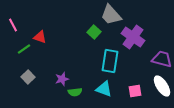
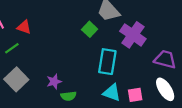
red triangle: (40, 37) -> (24, 27), moved
gray square: (28, 77) -> (16, 79), size x1.5
cyan triangle: (104, 89) -> (112, 93), moved

